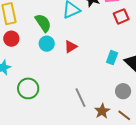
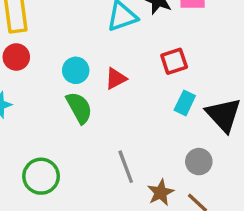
red square: (121, 16) -> (174, 61), moved
green semicircle: (43, 23) -> (79, 108), moved
green circle: (28, 88) -> (41, 176), moved

